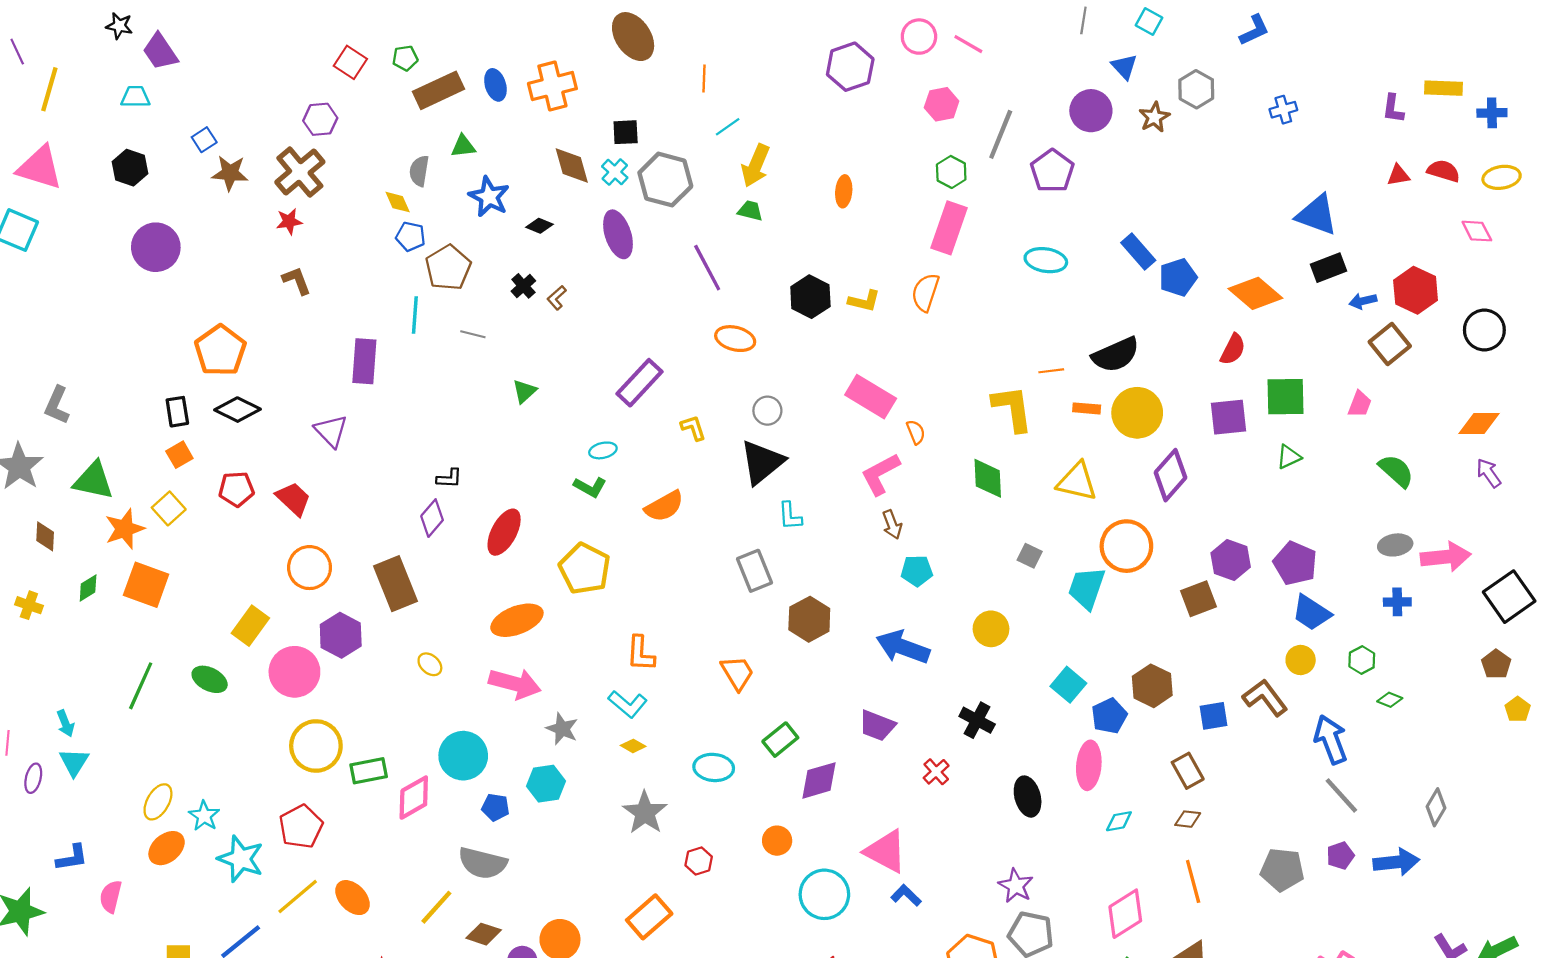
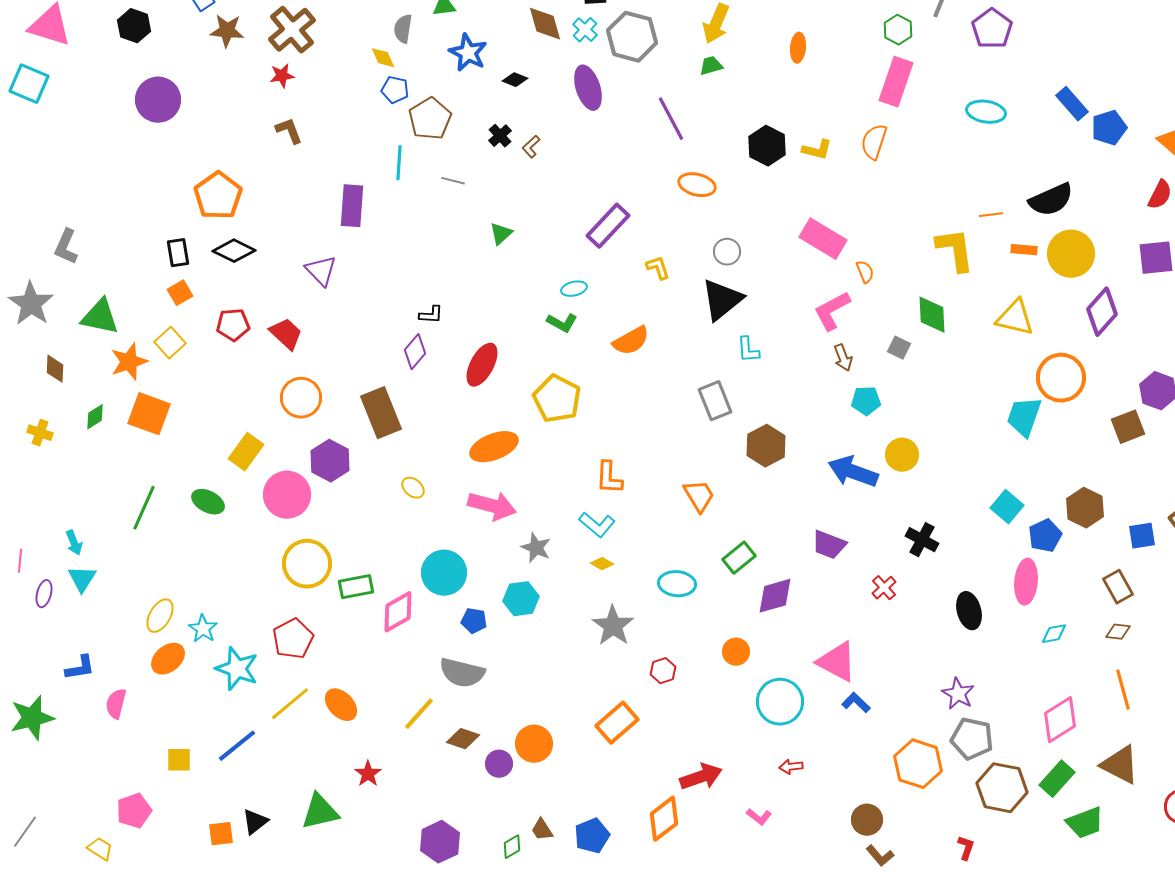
green trapezoid: (750, 211) -> (711, 66), turned -30
gray square: (1030, 556) -> (899, 348), moved
yellow circle: (991, 629) -> (902, 455), moved

